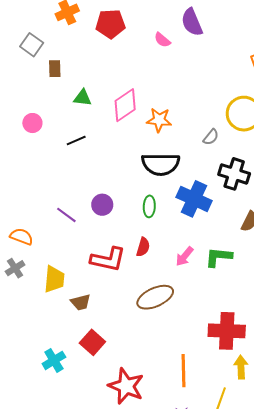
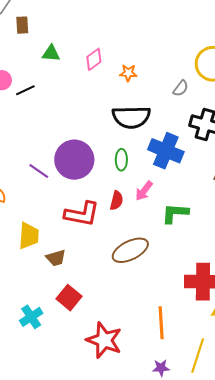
pink diamond: (125, 105) -> (94, 59), size x0.7
orange star: (159, 120) -> (128, 73), size x0.7
black line: (76, 140) -> (25, 90), moved
purple circle: (102, 205) -> (74, 160), size x1.8
pink arrow: (184, 256) -> (144, 191), moved
green L-shape: (219, 257) -> (175, 213), moved

